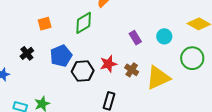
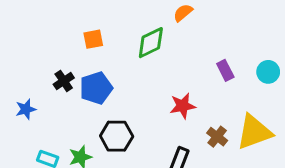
blue pentagon: (61, 56) -> (96, 88), moved
brown cross: (132, 70) -> (217, 137), moved
black hexagon: (83, 71) -> (117, 136), moved

